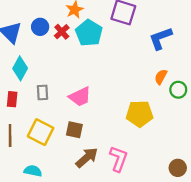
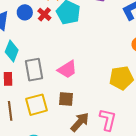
gray rectangle: (42, 92) -> (34, 70), size x1.6
yellow square: (41, 132) -> (37, 105), turned -35

